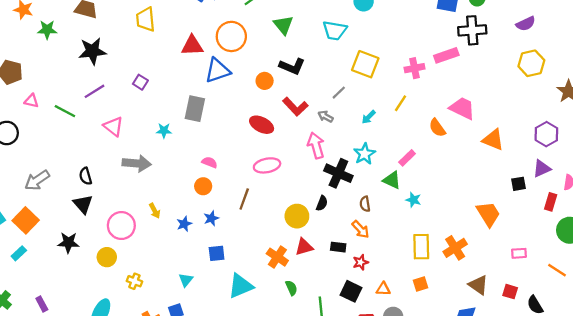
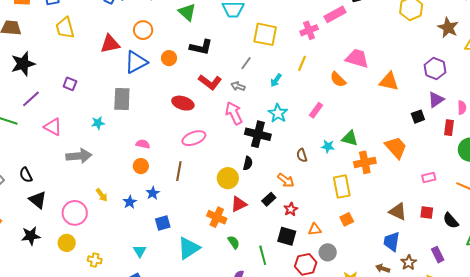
orange circle: (231, 36) -> (143, 30), size x0.7
orange circle: (265, 81) -> (169, 58), moved
black semicircle: (86, 176) -> (26, 175), moved
green triangle: (392, 180) -> (350, 138), moved
brown semicircle: (365, 204) -> (302, 155), moved
black rectangle: (338, 247) -> (269, 199), turned -40
orange cross: (455, 248) -> (365, 162), moved, turned 30

